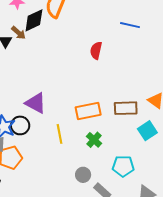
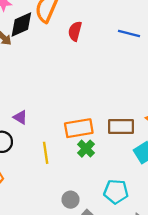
red semicircle: (96, 50) -> (75, 31), moved
purple triangle: (36, 103) -> (20, 117), size x0.6
green cross: (94, 140) -> (86, 149), moved

